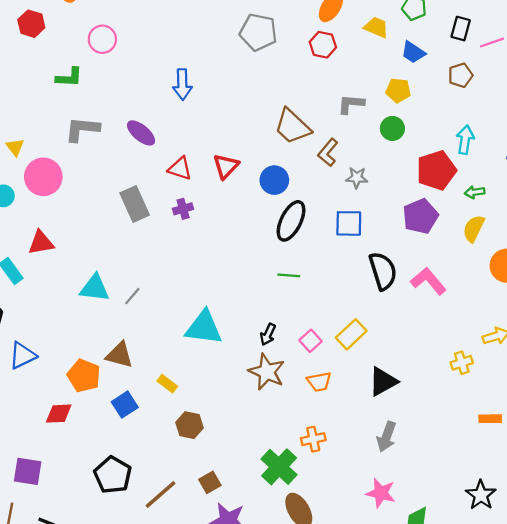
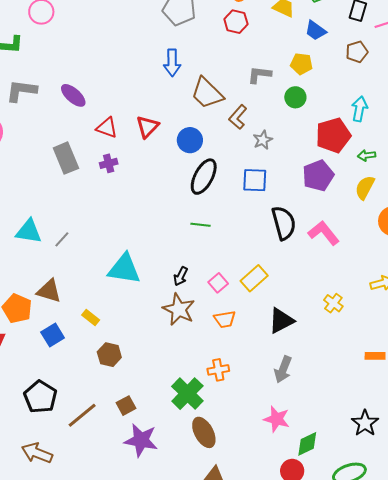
blue arrow: (182, 84) -> (172, 63), moved
gray star: (357, 178) -> (263, 140), turned -30
yellow cross: (462, 363) -> (333, 303), moved, turned -36

